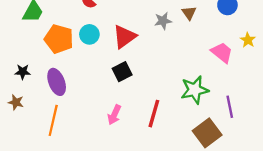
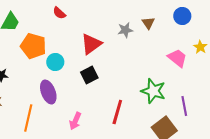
cyan circle: (89, 34) -> (55, 62), moved
purple ellipse: (57, 82) -> (48, 92), moved
green star: (195, 90) -> (153, 91), turned 30
pink arrow: (114, 115) -> (75, 121), moved

